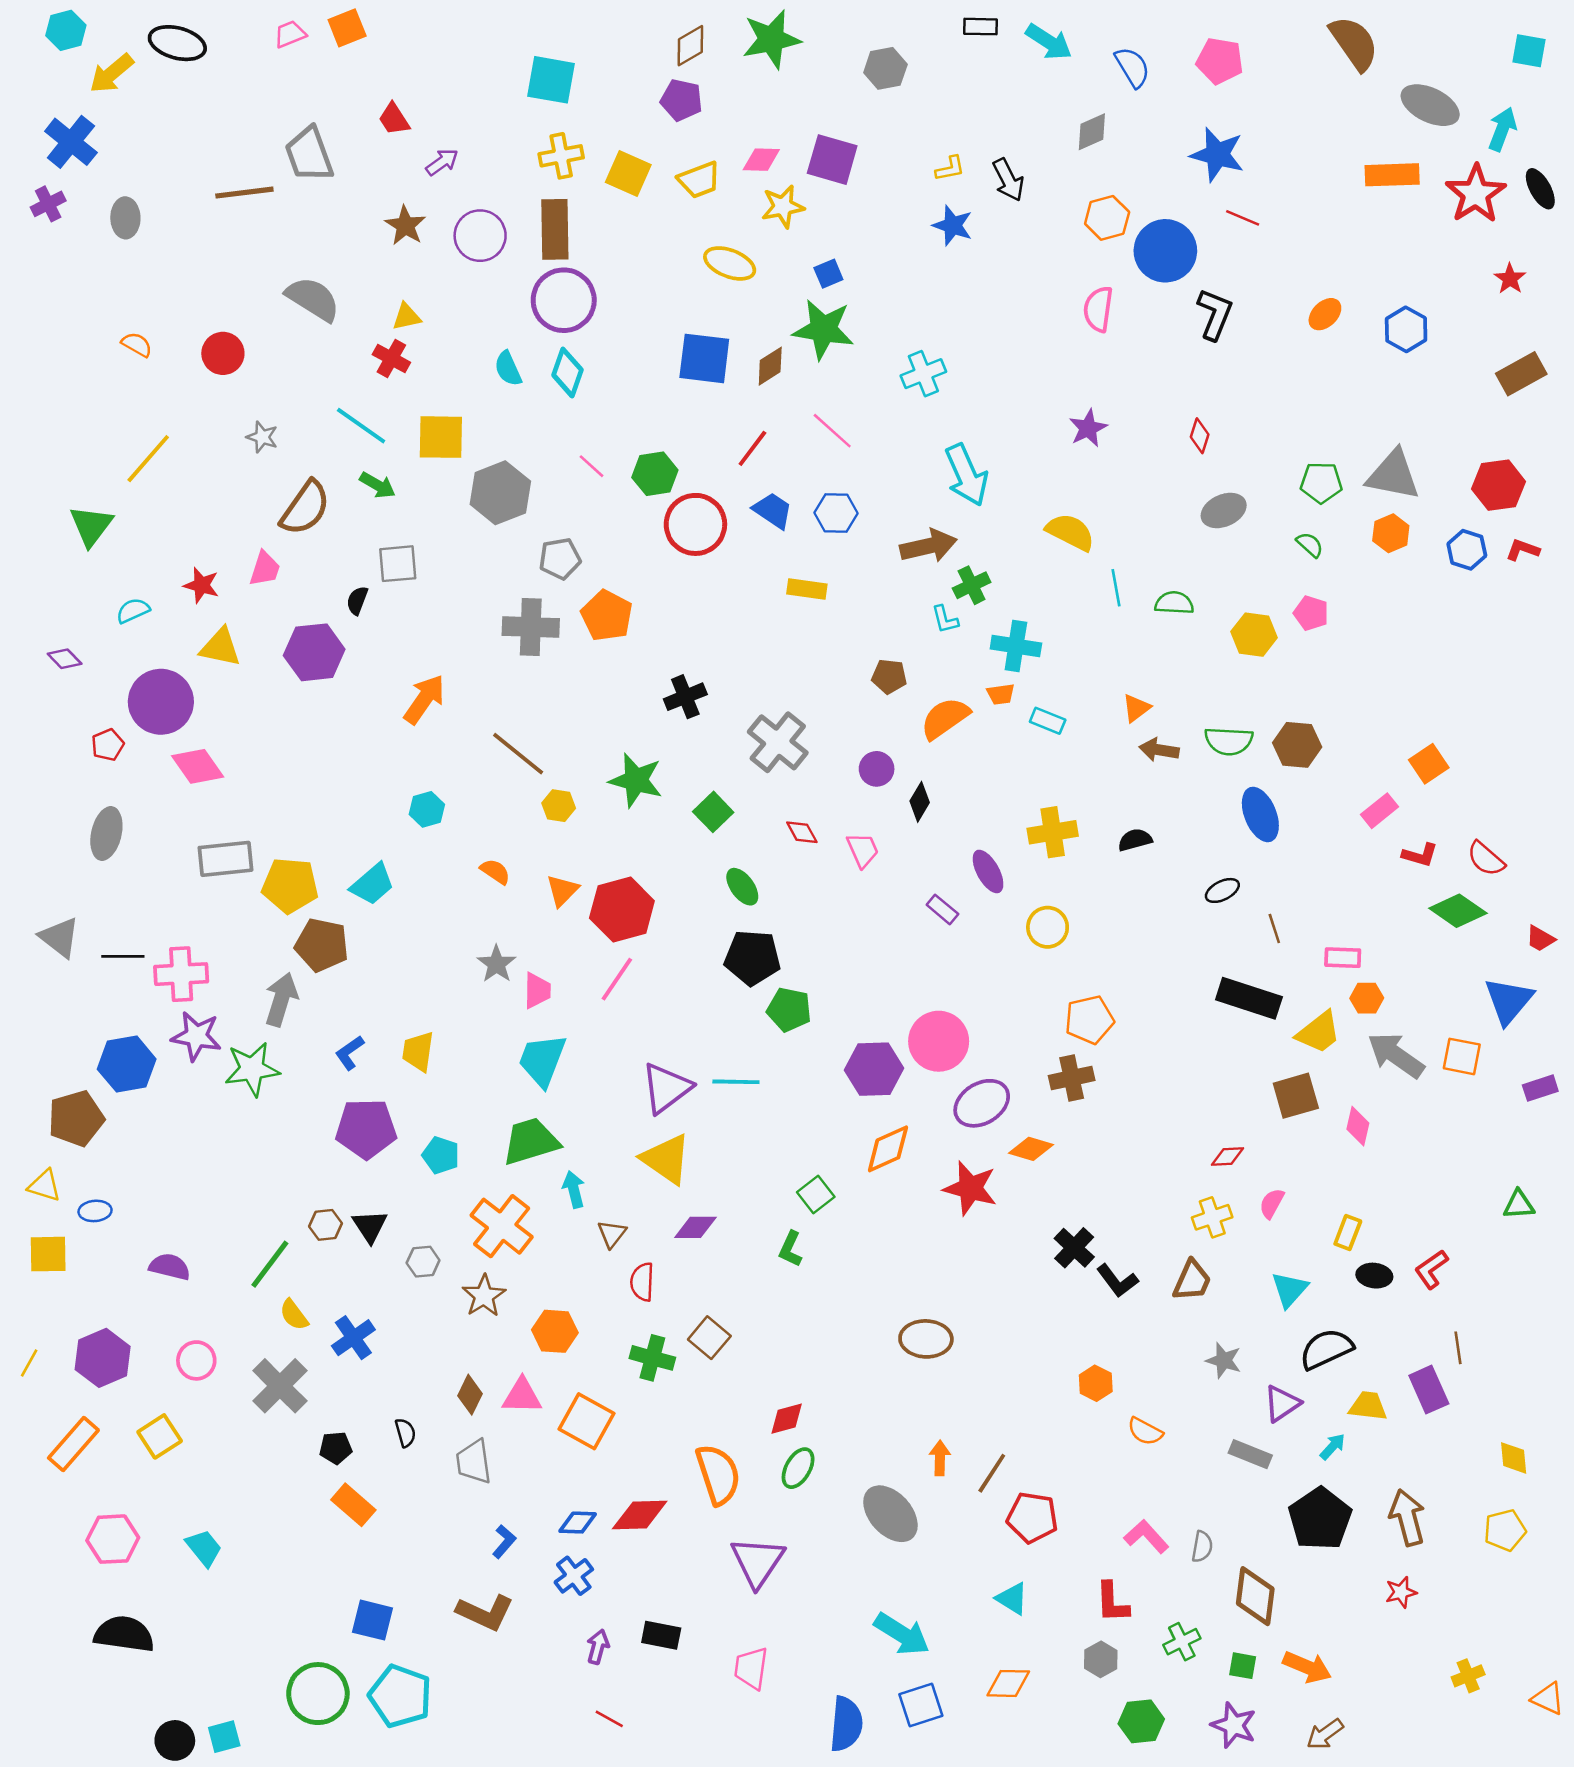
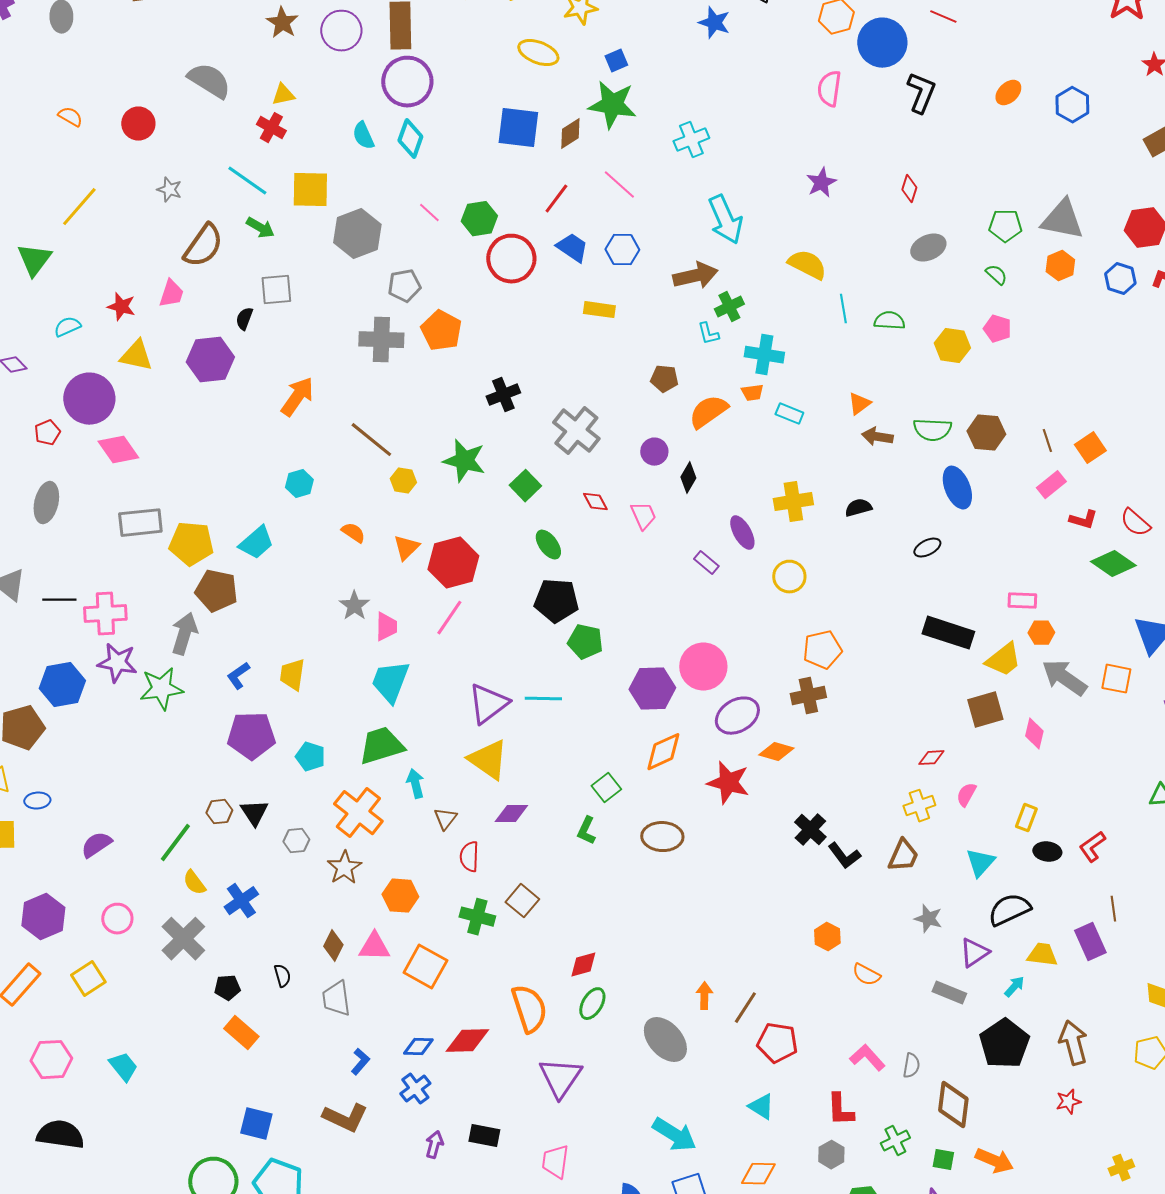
brown line: (1274, 928) -> (1047, 441), moved
purple semicircle: (170, 1267) -> (96, 845), turned -48
brown ellipse: (926, 1339) -> (662, 837), moved

